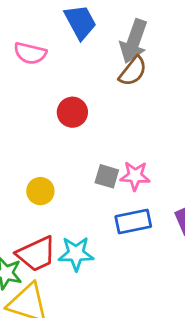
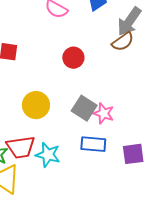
gray square: (107, 176) -> (84, 108), size x1.4
yellow circle: (40, 191) -> (36, 105), size x1.4

